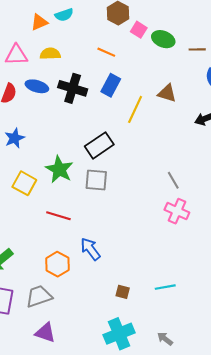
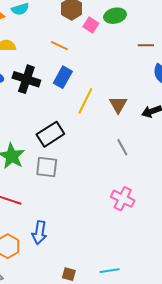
green ellipse: (163, 39) -> (115, 16), moved, turned -35
brown triangle: (167, 93) -> (118, 105), moved, turned 42
gray line: (173, 180) -> (122, 147), moved
blue arrow: (90, 249) -> (39, 233), turned -135

